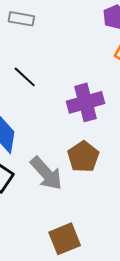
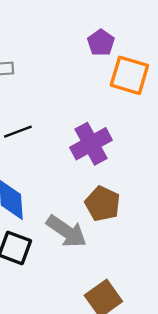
black line: (25, 77) -> (18, 132), turned -50

